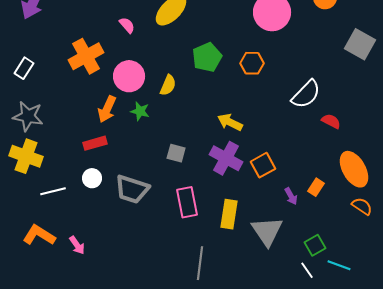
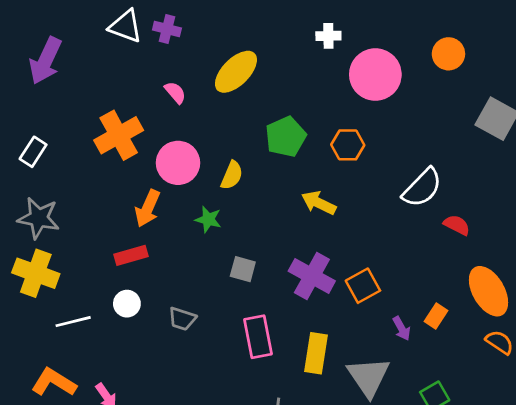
green star: (140, 111) -> (208, 219), moved
yellow arrow: (230, 122) -> (319, 203), moved
gray trapezoid: (132, 189) -> (182, 319), size x0.6

